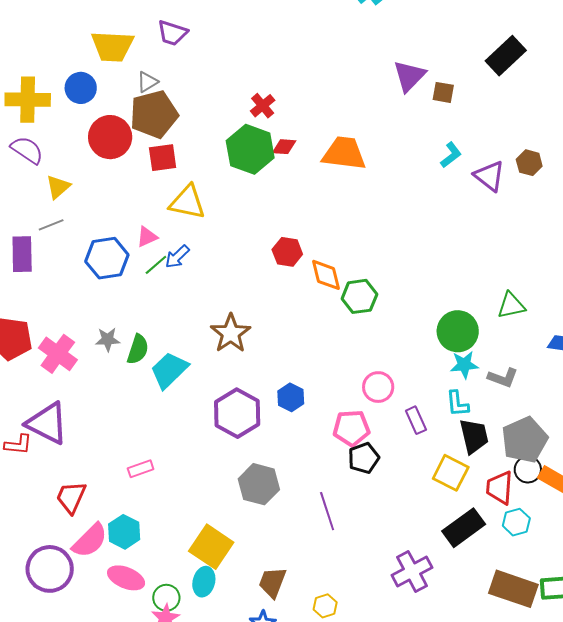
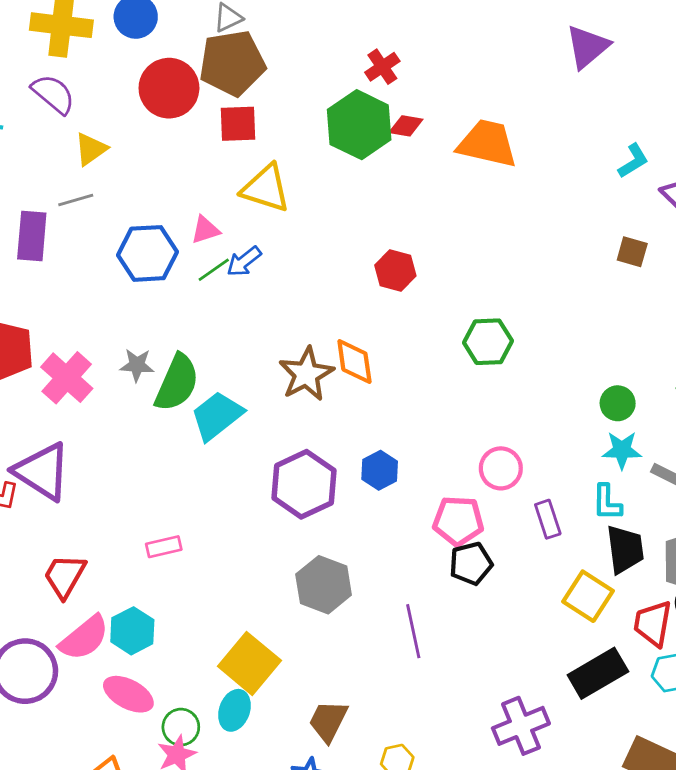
brown square: (443, 92) -> (632, 252), moved
orange diamond: (326, 275) -> (354, 362), moved
green circle: (458, 331) -> (618, 403), size x0.6
green semicircle: (138, 349) -> (177, 383), size x1.4

